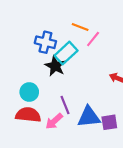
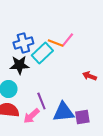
orange line: (80, 27) -> (55, 43), moved
blue cross: (45, 42) -> (23, 43), turned -30
black star: (55, 66) -> (19, 65), moved, turned -30

